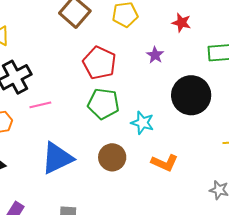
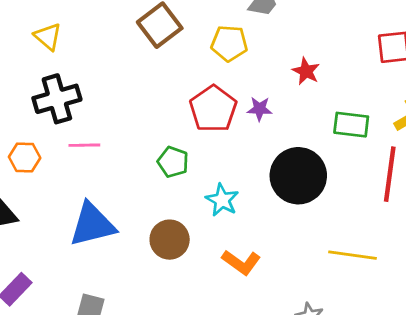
purple star: (155, 55) -> (260, 109), turned 30
red pentagon: (99, 63) -> (213, 109), moved
green pentagon: (103, 104) -> (173, 162), size x0.7

